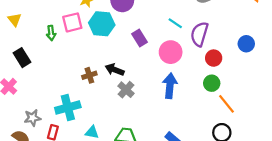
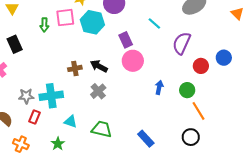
cyan line: (175, 23) -> (154, 24), moved
pink circle: (171, 52) -> (133, 61), moved
red circle: (214, 58) -> (201, 66), moved
blue arrow: (170, 86) -> (159, 87), moved, size x0.6
gray cross: (126, 90) -> (98, 91), moved
gray star: (32, 118) -> (26, 96), moved

